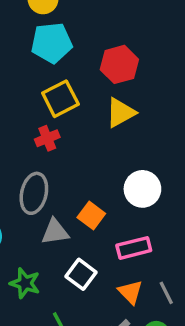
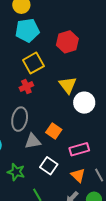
yellow triangle: (121, 113) -> (68, 85), moved, turned -36
white circle: (142, 189) -> (84, 103), moved

